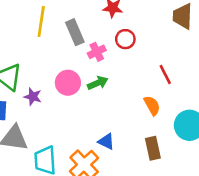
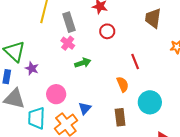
pink cross: (97, 52) -> (68, 43), moved, turned -32
pink circle: (68, 83) -> (56, 94), moved
blue triangle: (106, 141) -> (85, 108), turned 40

